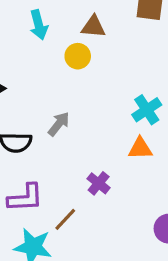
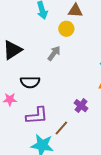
gray arrow: (59, 124) -> (54, 53), moved

